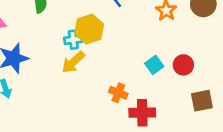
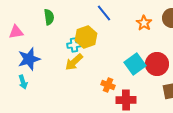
cyan square: (154, 65) -> (135, 64), size x1.5
red circle: (183, 65) -> (157, 64), size x1.5

